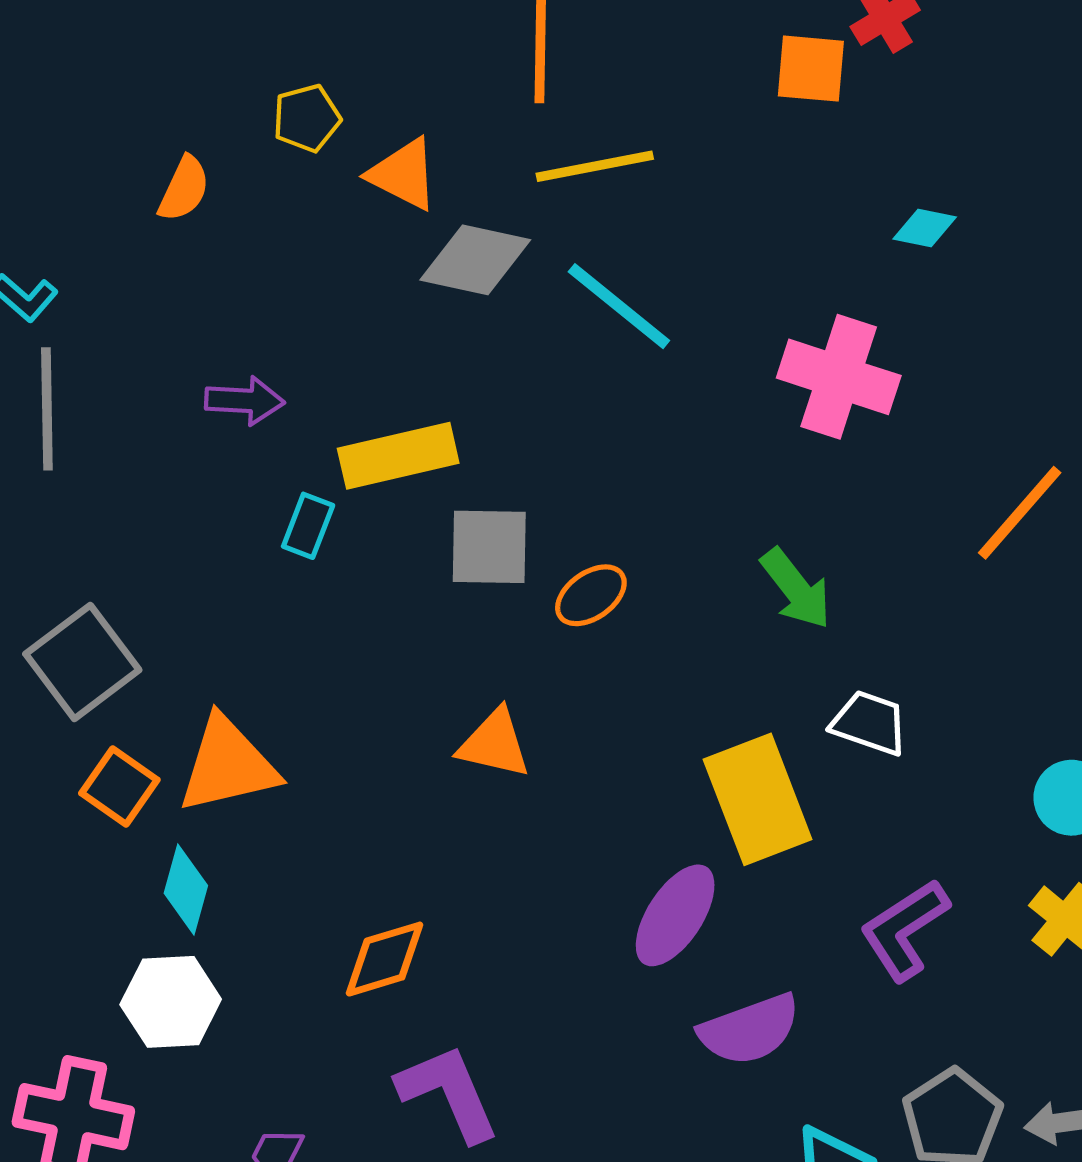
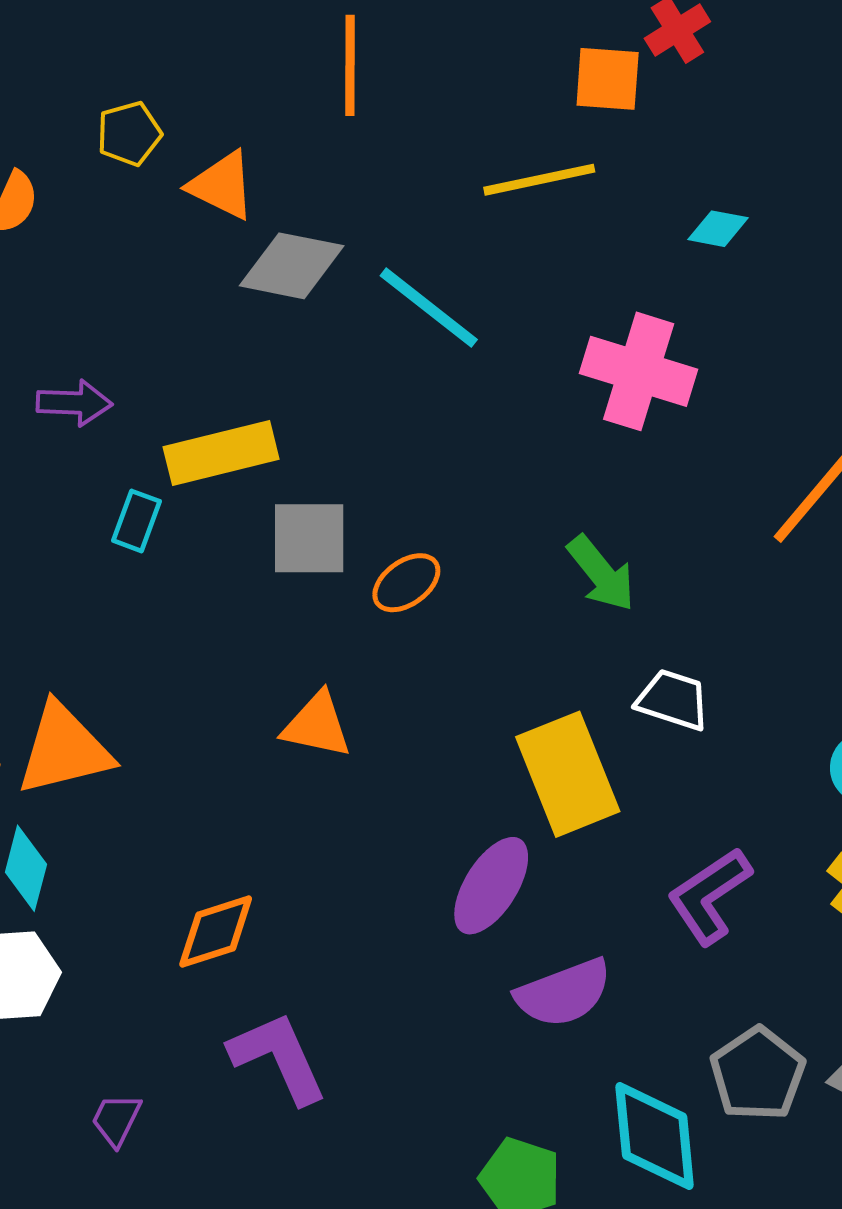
yellow line: (595, 166) -> (539, 180), moved

